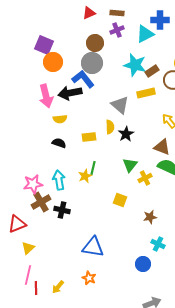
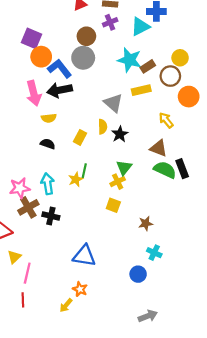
blue L-shape: (83, 79) -> (60, 69), moved
yellow rectangle: (89, 137) -> (80, 137), turned -56
yellow cross: (145, 178) -> (118, 182), moved
pink line: (28, 275) -> (27, 273), moved
yellow arrow: (58, 287) -> (66, 305), moved

